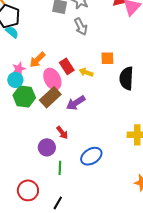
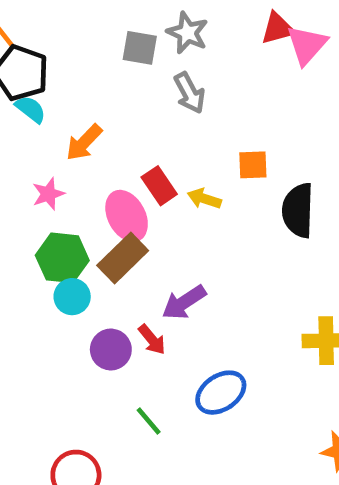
orange arrow: (37, 60) -> (84, 142), moved
cyan circle: (15, 80) -> (72, 297), moved
purple arrow: (76, 103) -> (184, 302), moved
purple circle: (47, 147) -> (111, 350), moved
green line: (60, 168) -> (149, 421), turned -40

